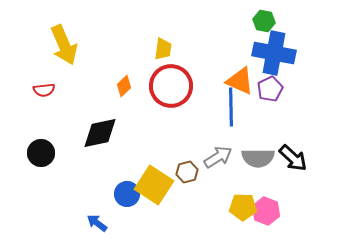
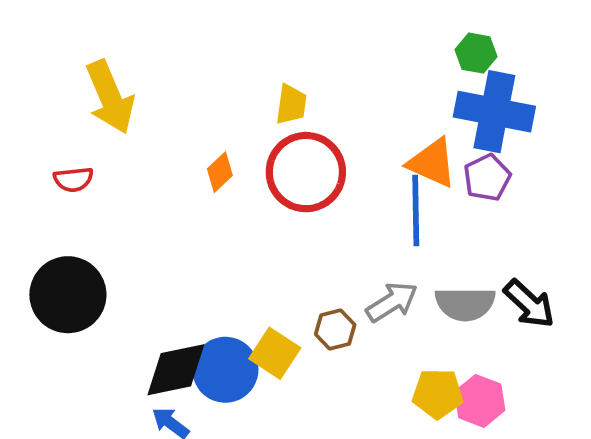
black diamond: (100, 133) -> (176, 370), moved
black circle: (41, 153) -> (68, 295), size x1.5
yellow square: (154, 185) -> (275, 353), size x0.7
blue circle: (127, 194) -> (225, 370), size x1.4

